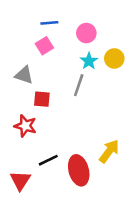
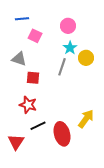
blue line: (49, 23) -> (22, 19), moved
pink square: (44, 46) -> (35, 36), turned -32
yellow circle: (114, 58) -> (86, 58), moved
red star: (25, 126) -> (28, 105), moved

